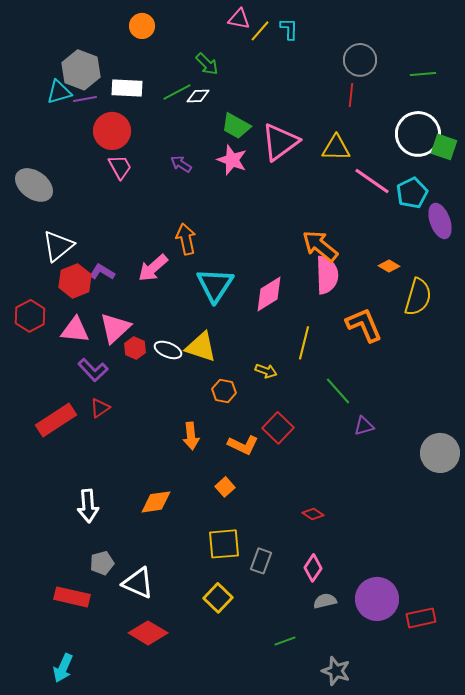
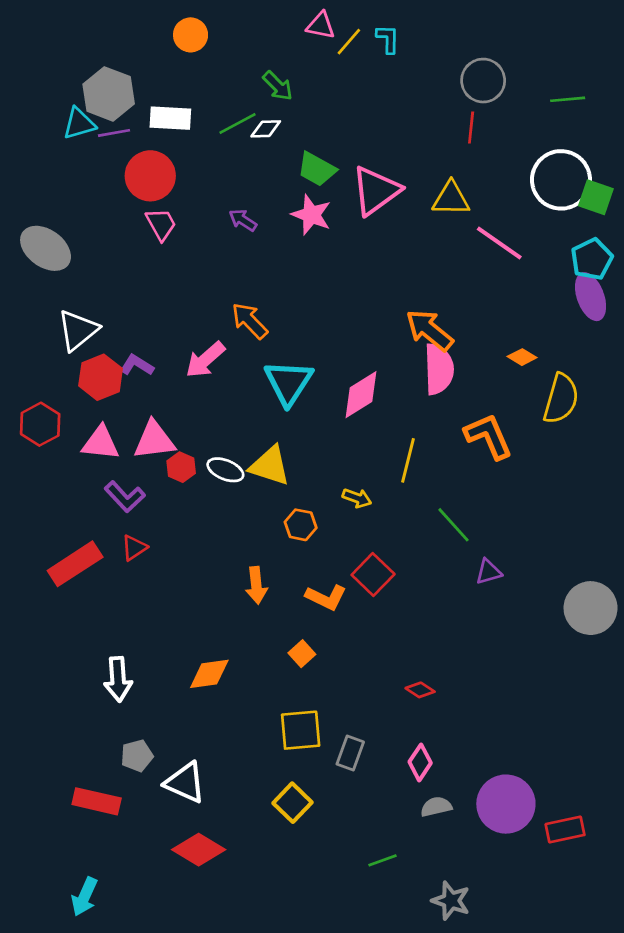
cyan pentagon: (412, 193) -> (592, 259), moved
orange arrow: (186, 239) -> (250, 321), turned -32
pink triangle: (115, 328) -> (154, 440), turned 36

